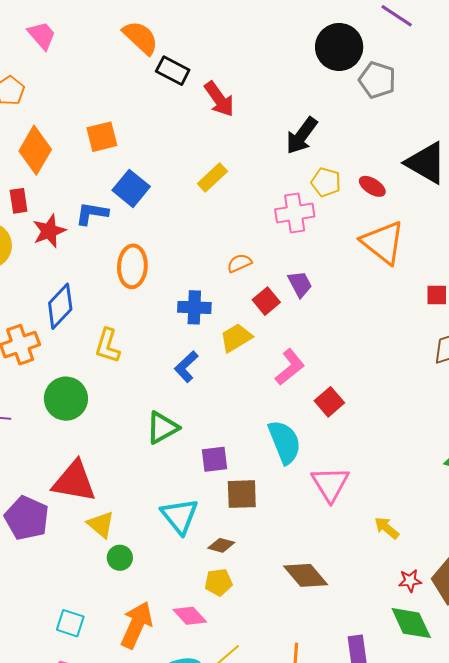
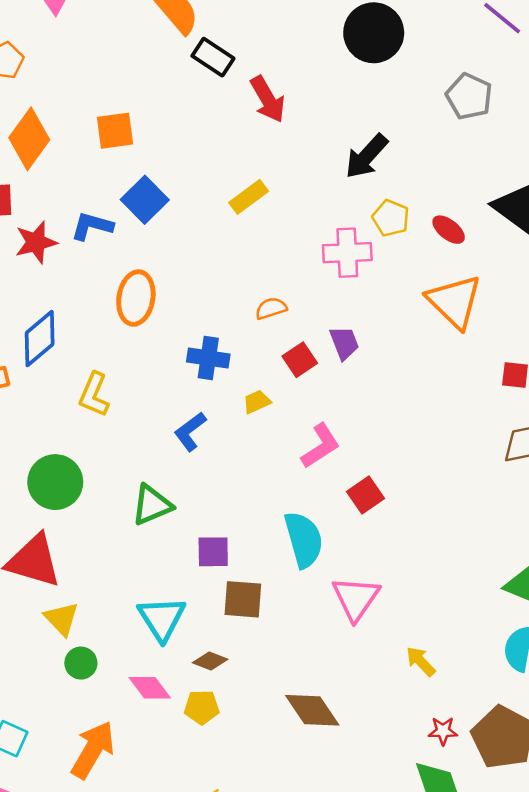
black circle: (339, 47) -> (374, 33), moved
yellow trapezoid: (236, 338) -> (257, 402), size x0.7
green circle: (66, 399) -> (55, 482), moved
pink diamond: (190, 616) -> (150, 688), moved

